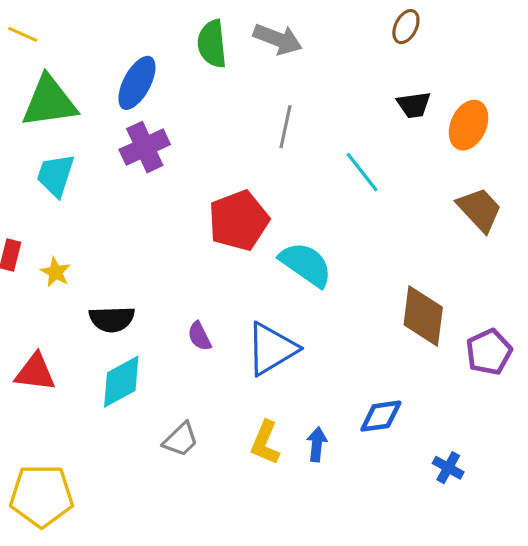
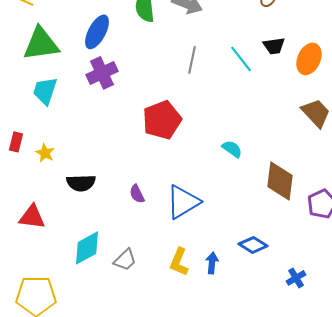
cyan line: (362, 172) -> (241, 59), moved
cyan semicircle: (306, 264) -> (232, 149), moved, size x0.6
cyan diamond: (121, 382) -> (87, 248), moved
blue diamond: (381, 416) -> (253, 245), turned 40
blue cross: (448, 468) -> (296, 278), turned 30

